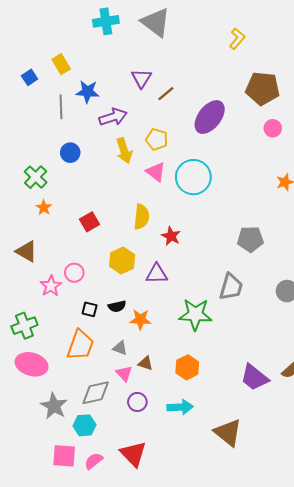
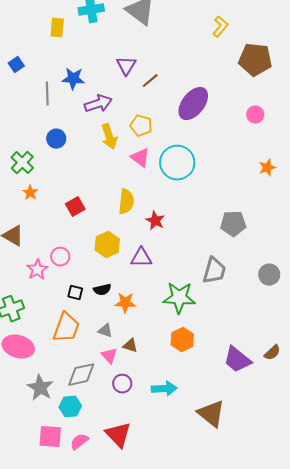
yellow rectangle: (61, 64) -> (57, 28), moved, turned 36
brown pentagon: (263, 89) -> (255, 60), moved
orange hexagon: (187, 367) -> (182, 340), moved

